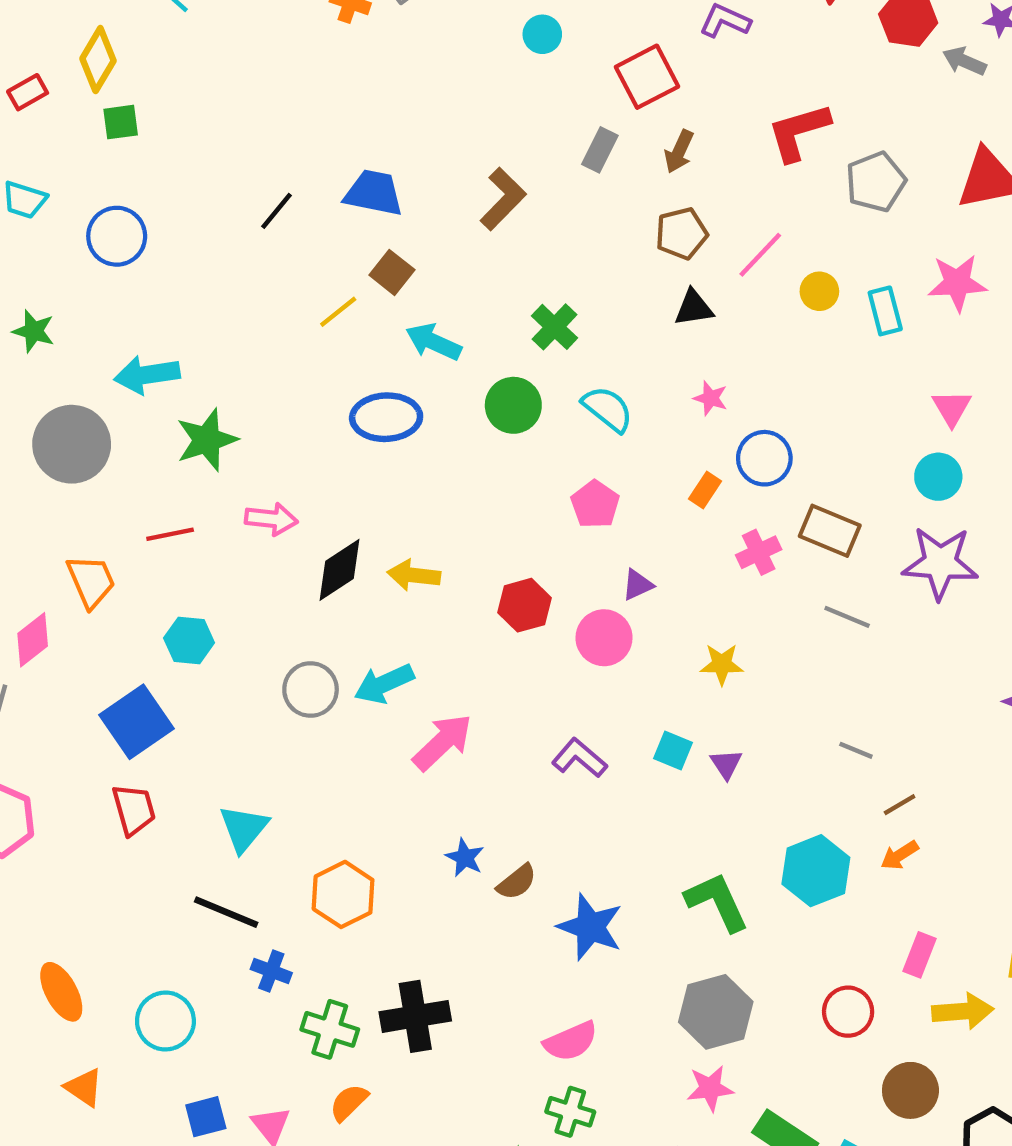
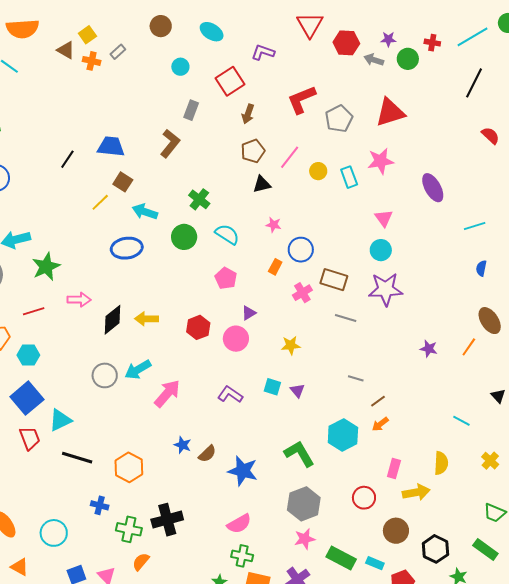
gray rectangle: (600, 150) -> (191, 110), moved
cyan hexagon: (189, 640) -> (28, 355), moved
cyan triangle: (244, 828) -> (60, 420), moved, turned 30
black line: (226, 912) -> (77, 458), moved

